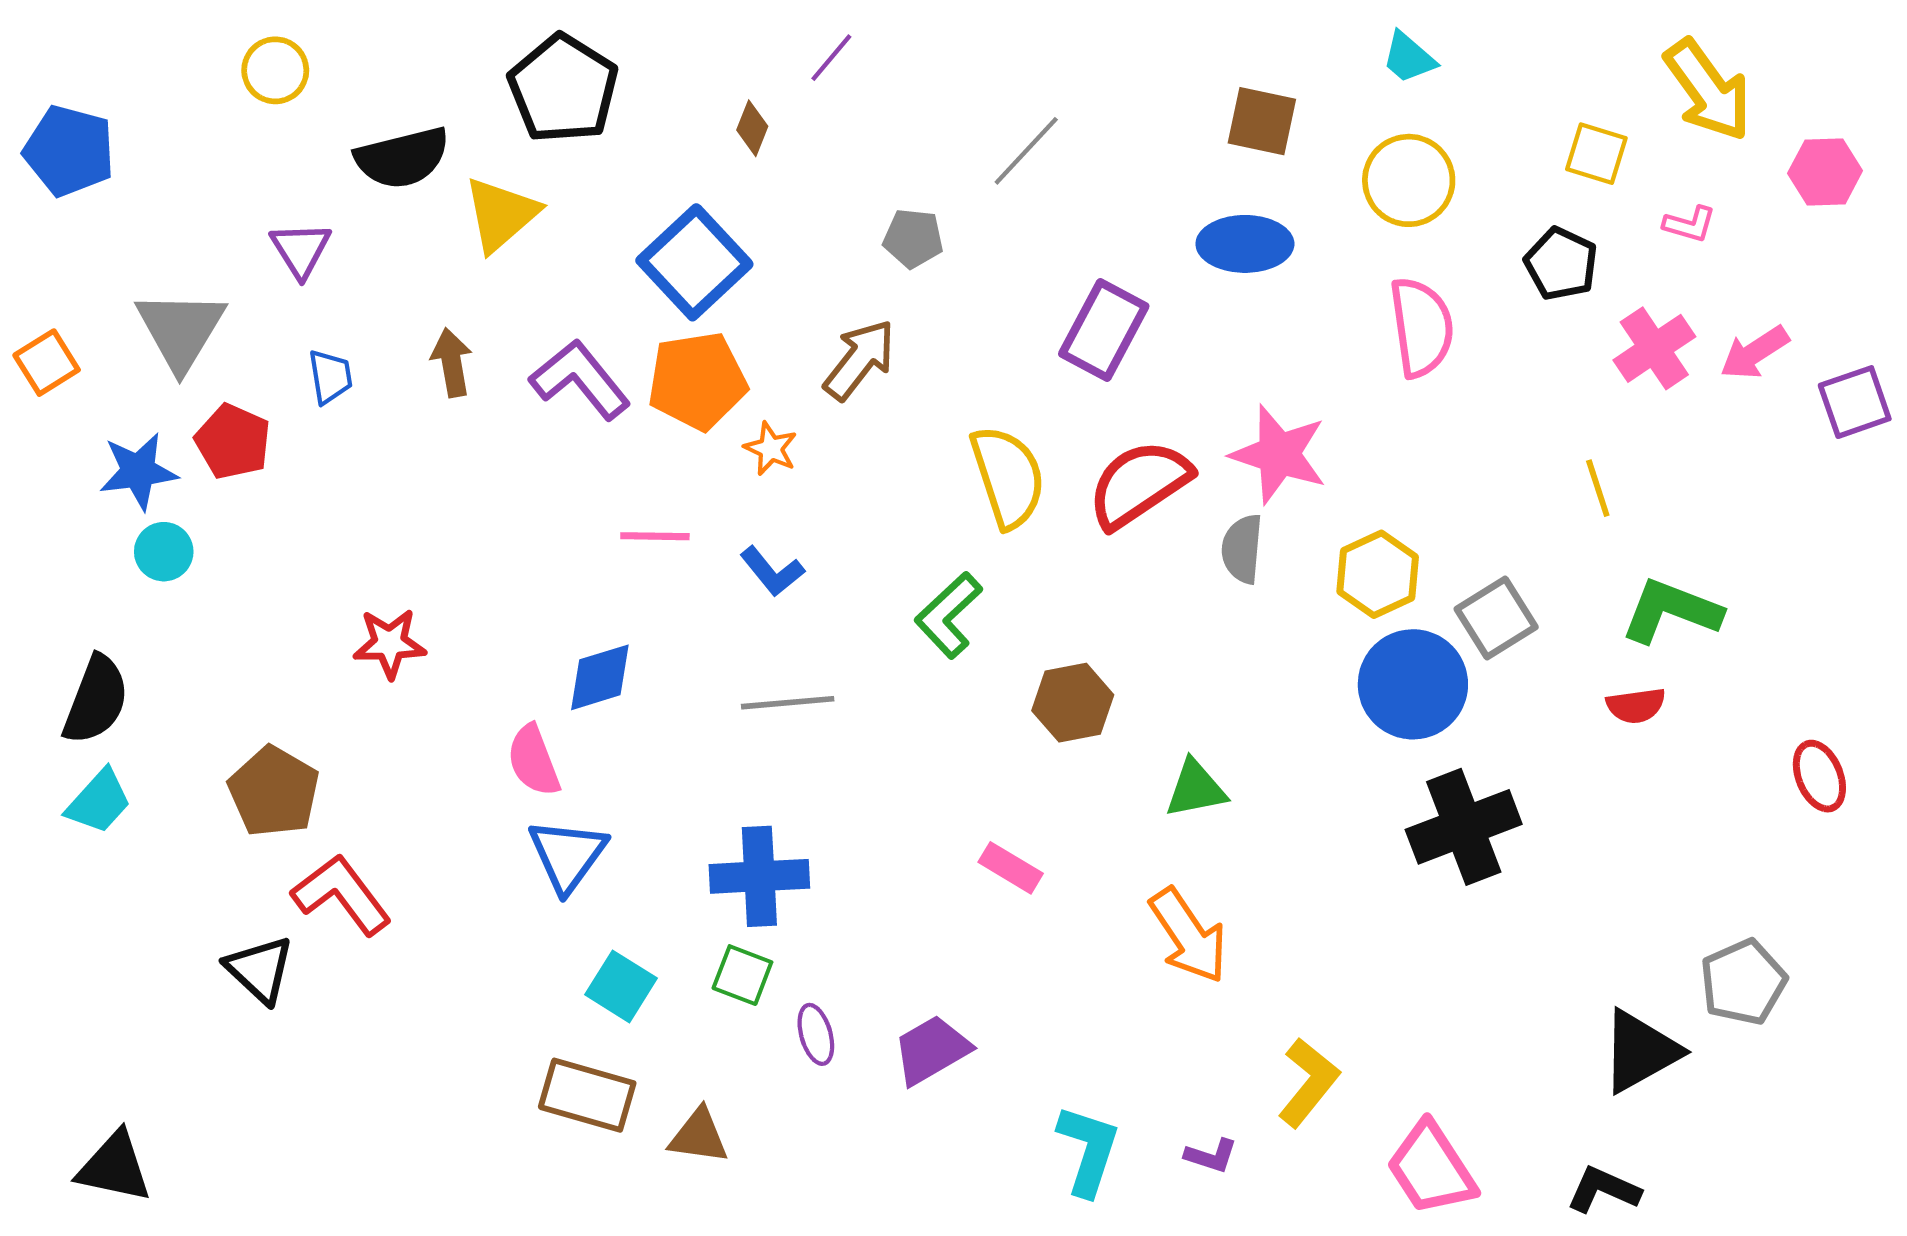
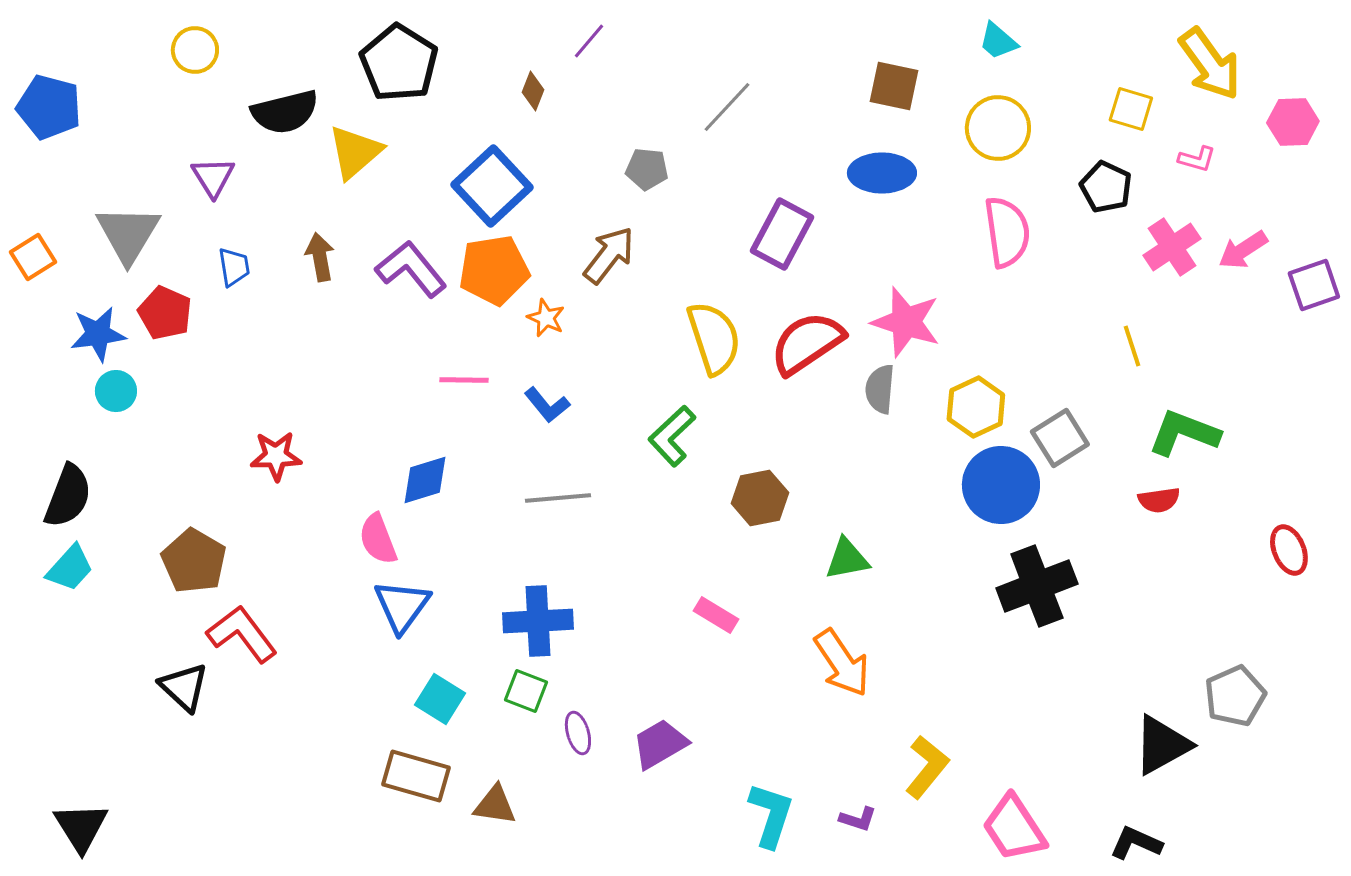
black triangle: (114, 1167) -> (81, 827), turned 46

